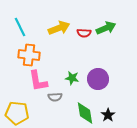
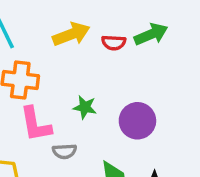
green star: (72, 78) -> (85, 107), moved

